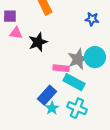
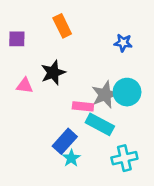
pink triangle: (16, 33) -> (25, 86), moved
cyan cross: (77, 108) -> (124, 158), moved, turned -36

